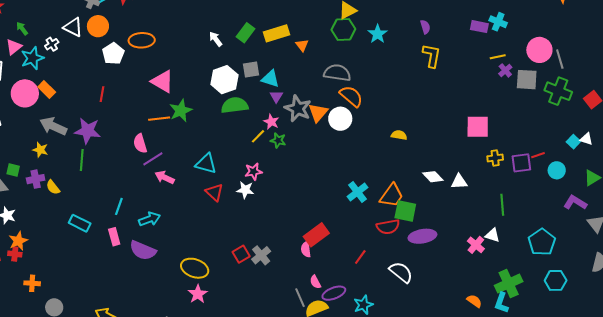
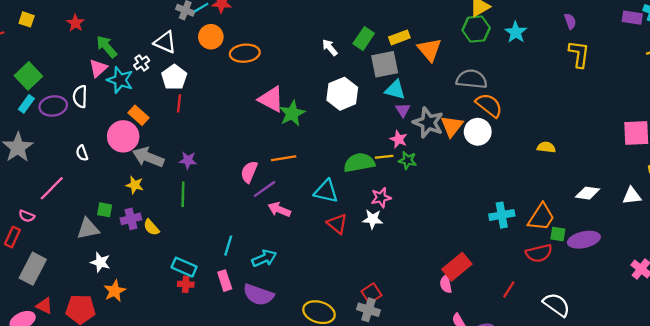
orange circle: (98, 26) -> (211, 37), moved
green arrow: (22, 28) -> (107, 47), size x1.5
yellow rectangle: (276, 33) -> (399, 37), size x0.7
orange triangle: (302, 45) -> (429, 50), size x1.6
white pentagon: (113, 54) -> (174, 77), moved
cyan star: (32, 58) -> (120, 80), turned -30
gray square: (251, 70) -> (385, 64), moved, size x1.4
pink circle: (25, 93) -> (123, 136), moved
red line: (102, 94) -> (179, 103), moved
green semicircle: (235, 105) -> (359, 163), moved
green star: (181, 111) -> (292, 113), moved
orange line: (159, 119) -> (284, 158), moved
purple star: (88, 131) -> (188, 160), size x0.6
yellow line: (258, 136) -> (384, 157), turned 42
pink semicircle: (140, 143) -> (249, 172), turned 42
white diamond: (433, 177) -> (588, 193), turned -35
white triangle: (459, 182) -> (632, 196), moved
cyan cross: (357, 192) -> (502, 215), turned 30
green square: (405, 211) -> (558, 234), size x0.6
purple ellipse: (422, 236) -> (584, 240), moved
red cross: (15, 254) -> (186, 284), moved
gray cross: (261, 255) -> (368, 310), moved, turned -30

